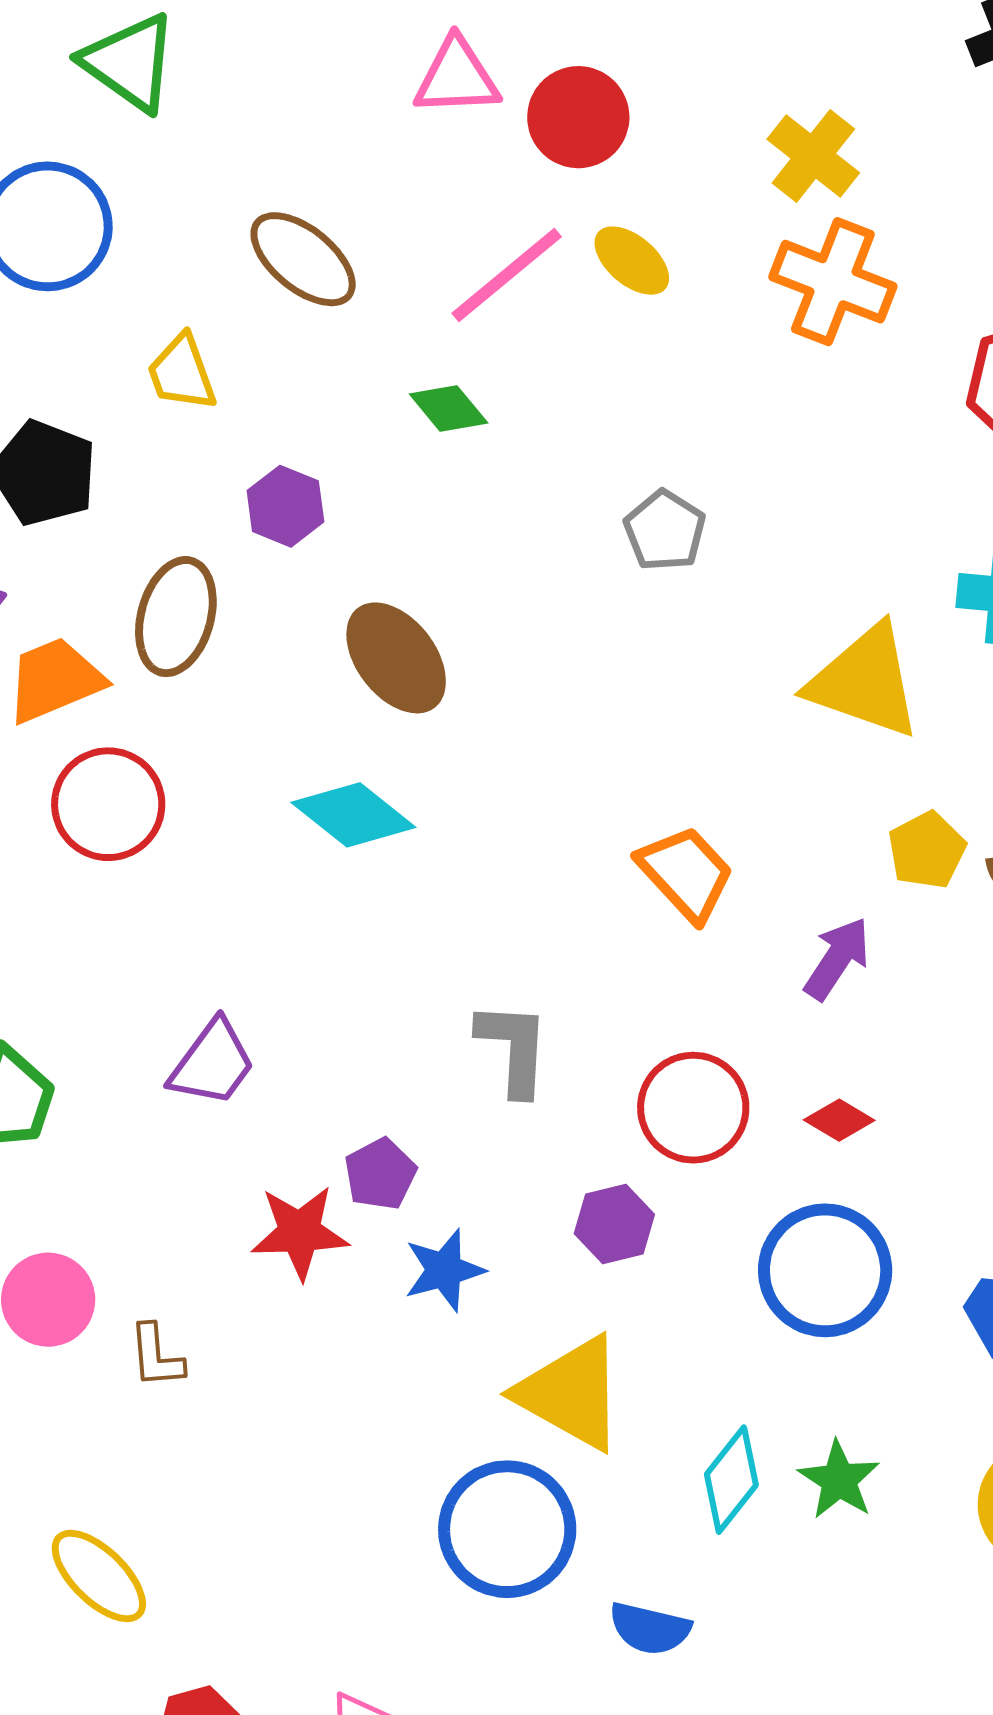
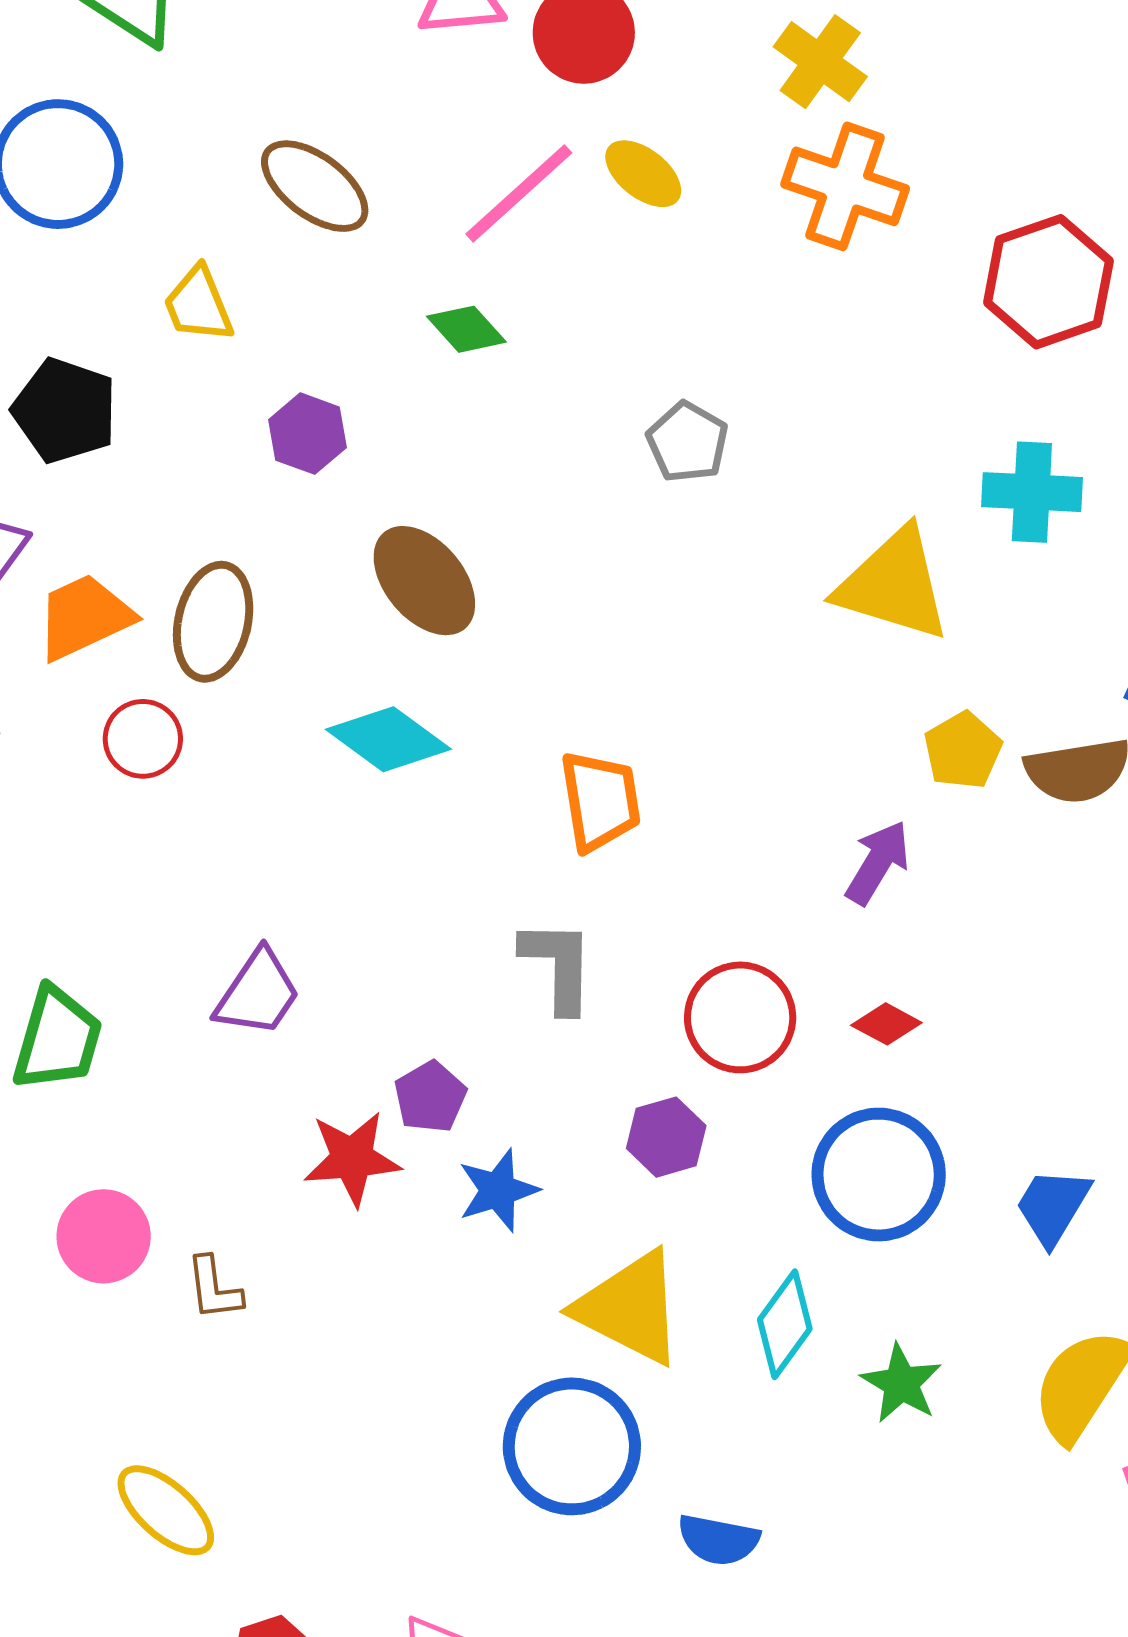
brown ellipse: (176, 617) -> (213, 622), moved
red circle: (108, 804) -> (143, 739), size x0.7
orange trapezoid: (686, 873) -> (600, 801), moved, turned 36
cyan diamond: (731, 1480) -> (785, 1324), moved

